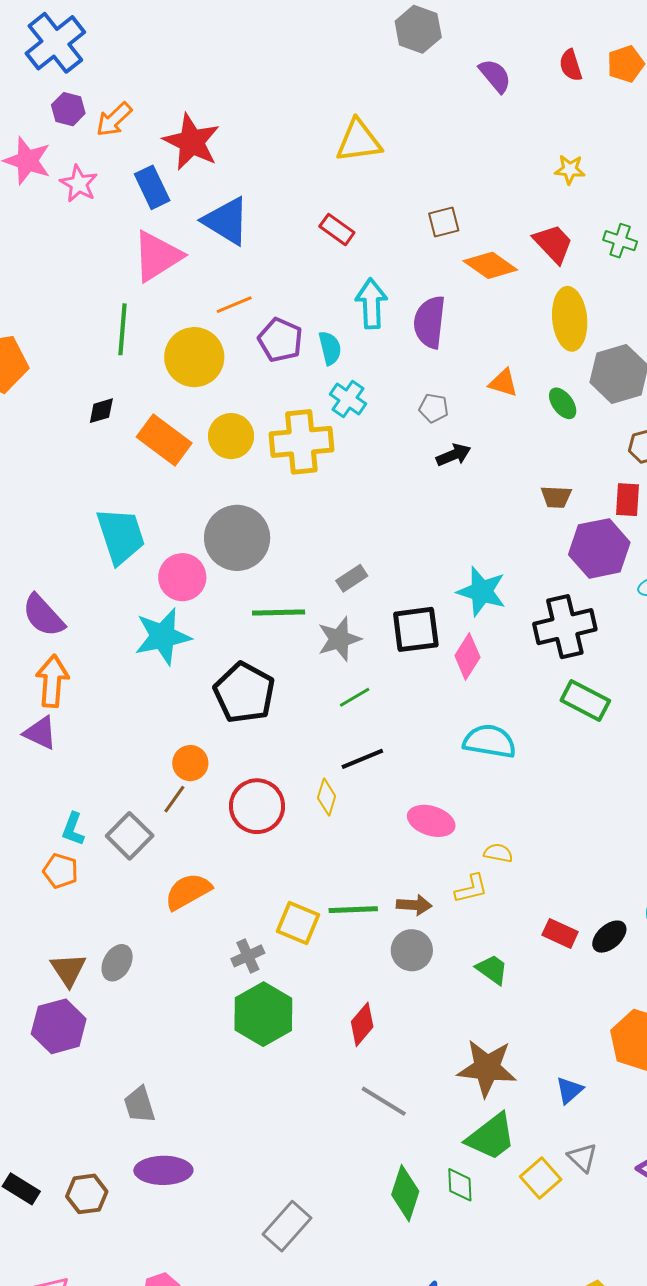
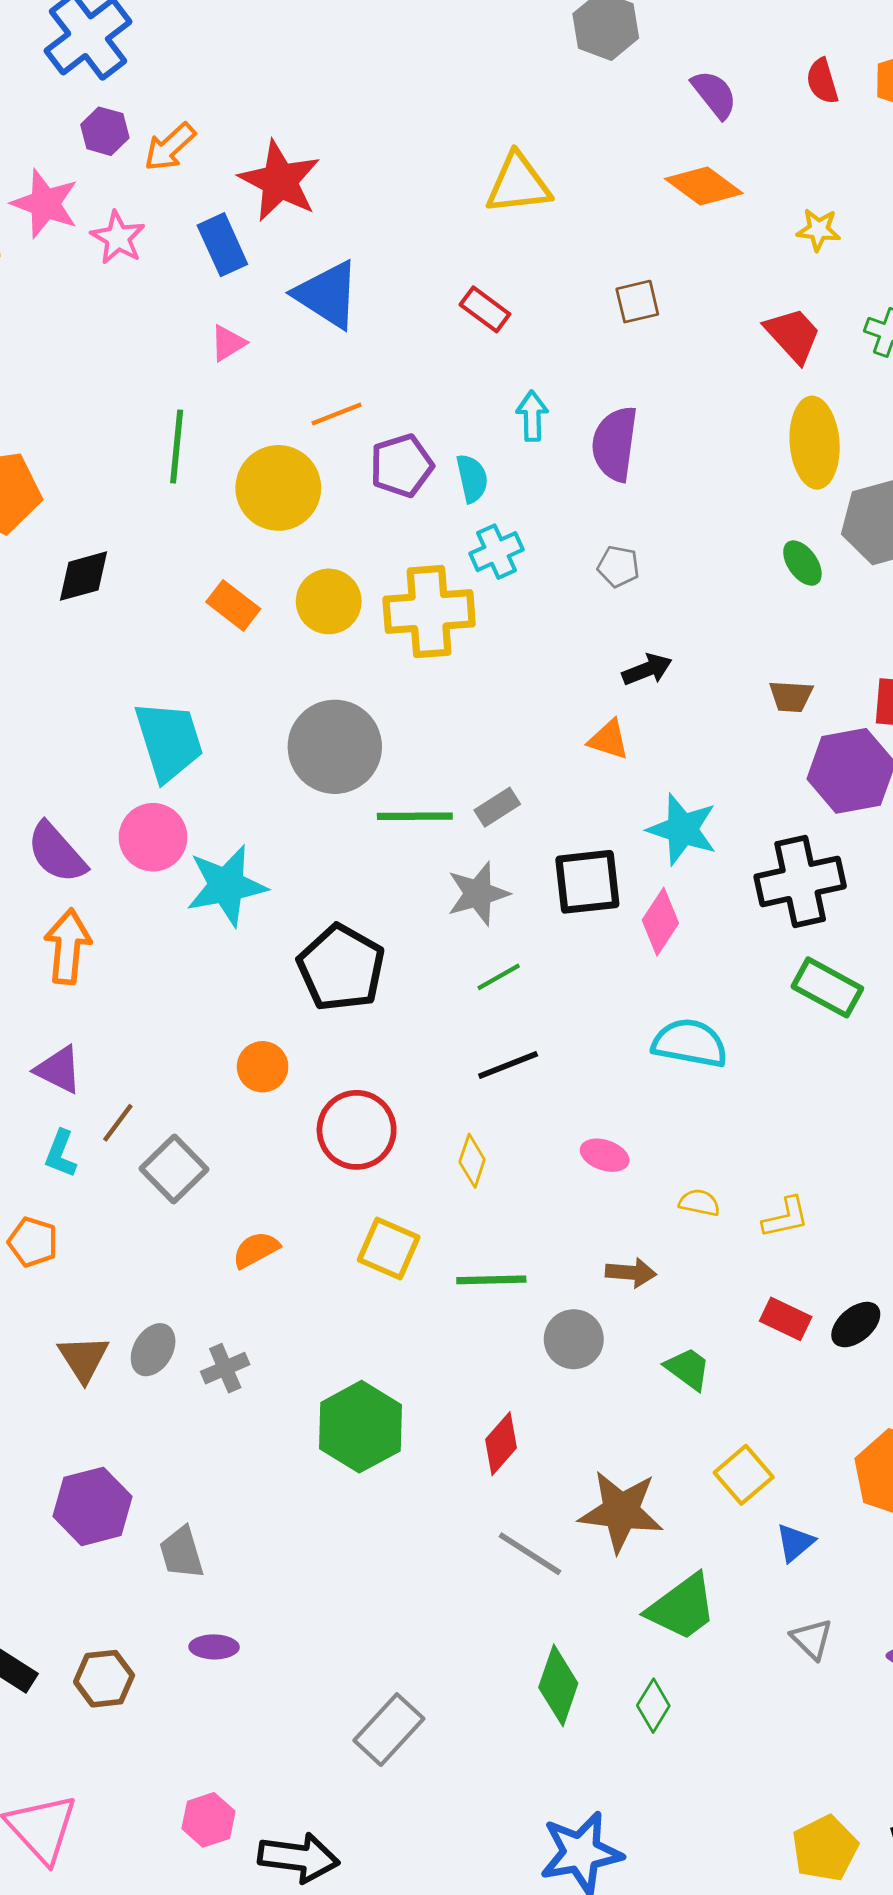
pink triangle: (157, 256) -> (228, 343), size x0.5
orange diamond: (490, 265) -> (704, 186), moved
cyan arrow: (371, 304) -> (532, 416), size x0.7
purple pentagon: (280, 340) -> (402, 466), turned 30
orange triangle: (503, 383) -> (609, 740), moved
cyan cross: (348, 399) -> (496, 552), turned 30
black diamond: (101, 411) -> (84, 576), moved, size x1.4
orange rectangle: (164, 440) -> (233, 605), size x0.7
black arrow: (454, 455) -> (647, 669), moved
pink circle: (182, 577) -> (153, 837), moved
green line: (279, 613) -> (415, 816), moved
purple triangle: (40, 733) -> (59, 1070), moved
yellow diamond: (327, 797) -> (472, 1161), moved
brown line: (174, 799) -> (118, 1123), moved
pink ellipse: (431, 821) -> (605, 1155), size x0.7
cyan L-shape: (73, 829) -> (61, 1154), moved
orange pentagon: (60, 871) -> (33, 1242), moved
yellow L-shape: (471, 889) -> (786, 1218), moved
orange semicircle: (188, 891) -> (256, 1250), size x0.7
brown arrow: (414, 905) -> (631, 1273), moved
yellow square: (298, 923) -> (389, 1248), moved
gray cross: (248, 956) -> (225, 1368), moved
purple hexagon: (59, 1026) -> (93, 1506), moved
brown star: (487, 1068) -> (621, 1511), moved
purple ellipse: (163, 1170) -> (214, 1647), size x0.6
yellow square: (541, 1178) -> (744, 1475), moved
green diamond: (460, 1185) -> (653, 1706), moved, turned 33

